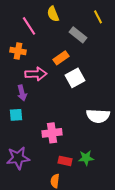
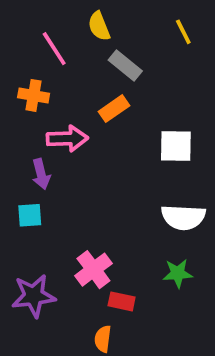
gray rectangle: (78, 35) -> (125, 66), moved
white square: (75, 78) -> (176, 146), moved, turned 30
pink cross: (52, 133) -> (93, 270), moved, turned -30
green star: (86, 158) -> (178, 273), moved

